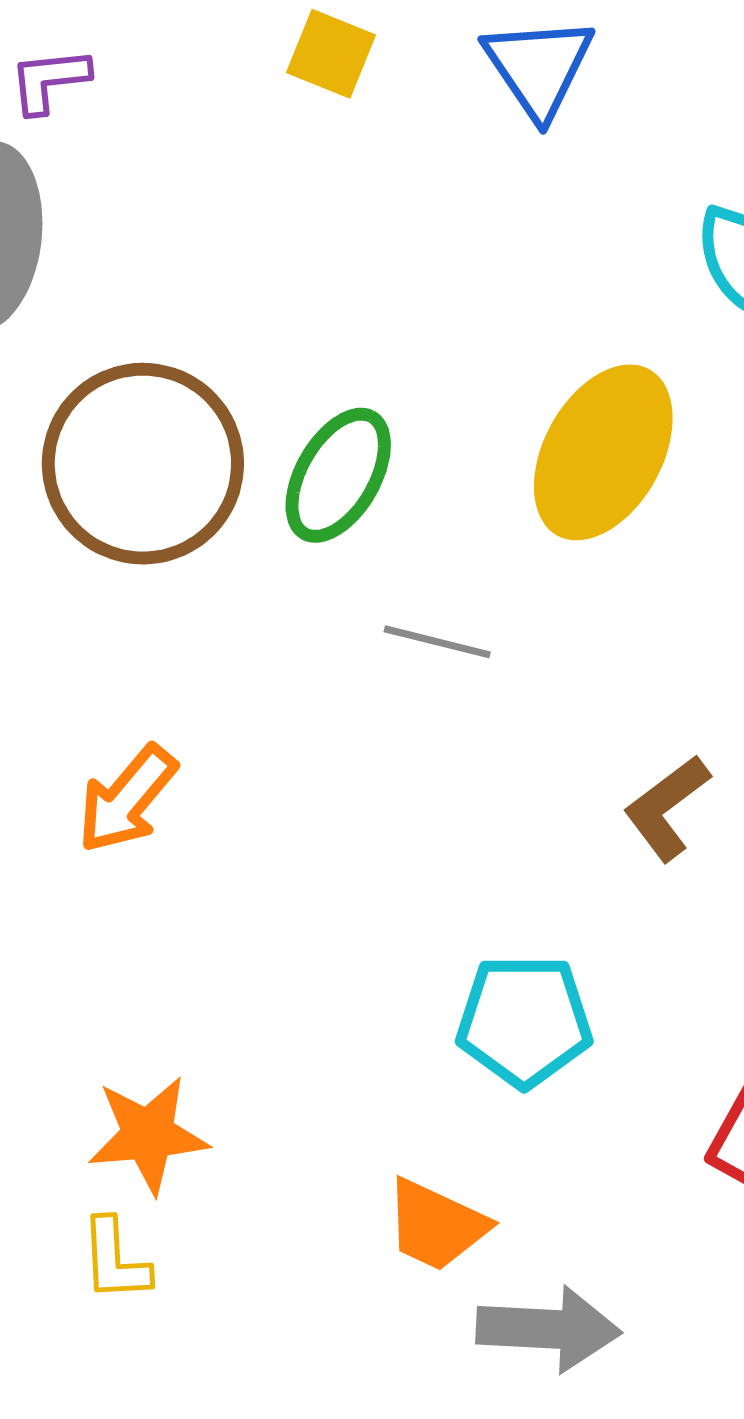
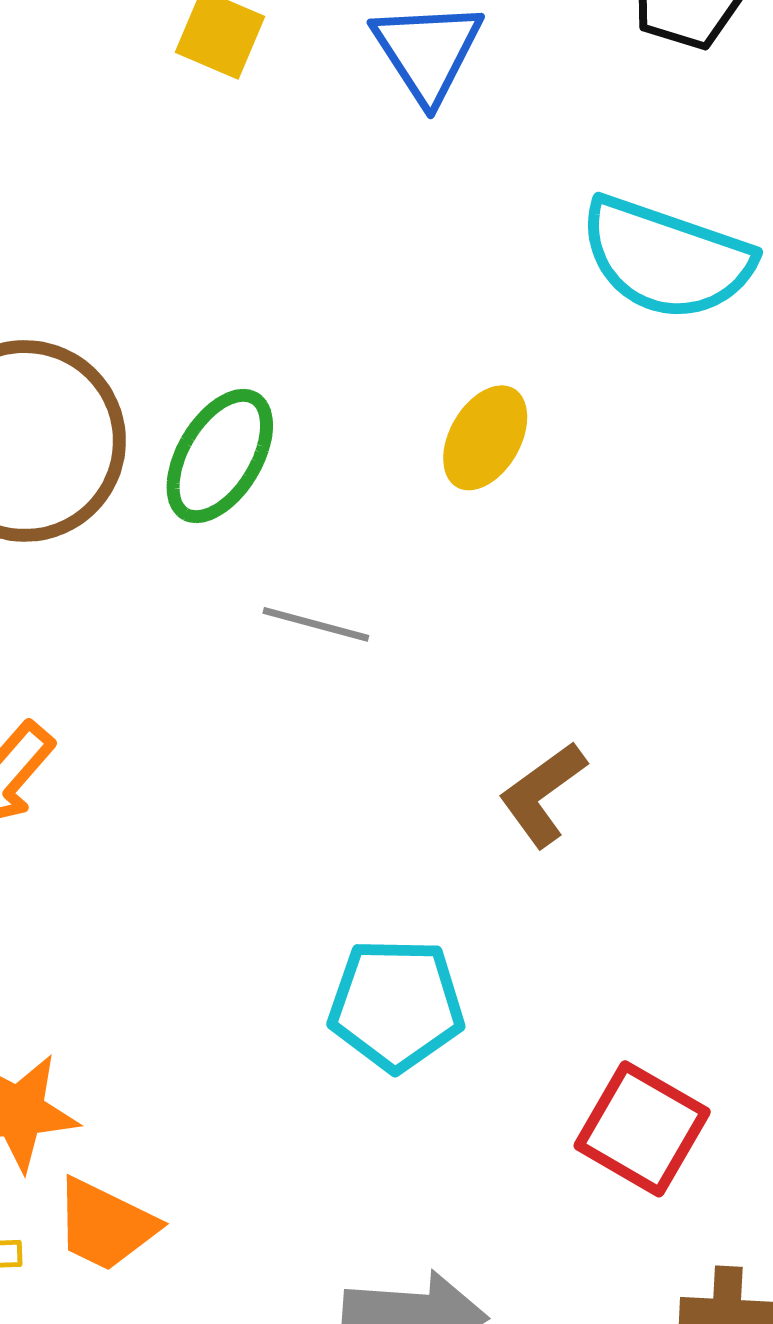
yellow ellipse: (603, 452) -> (485, 438), size x0.6
orange trapezoid: (436, 1225) -> (105, 1225), moved

